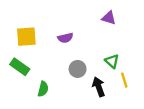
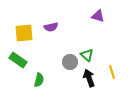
purple semicircle: (65, 38) -> (51, 27), moved
green triangle: (112, 61) -> (87, 55), moved

